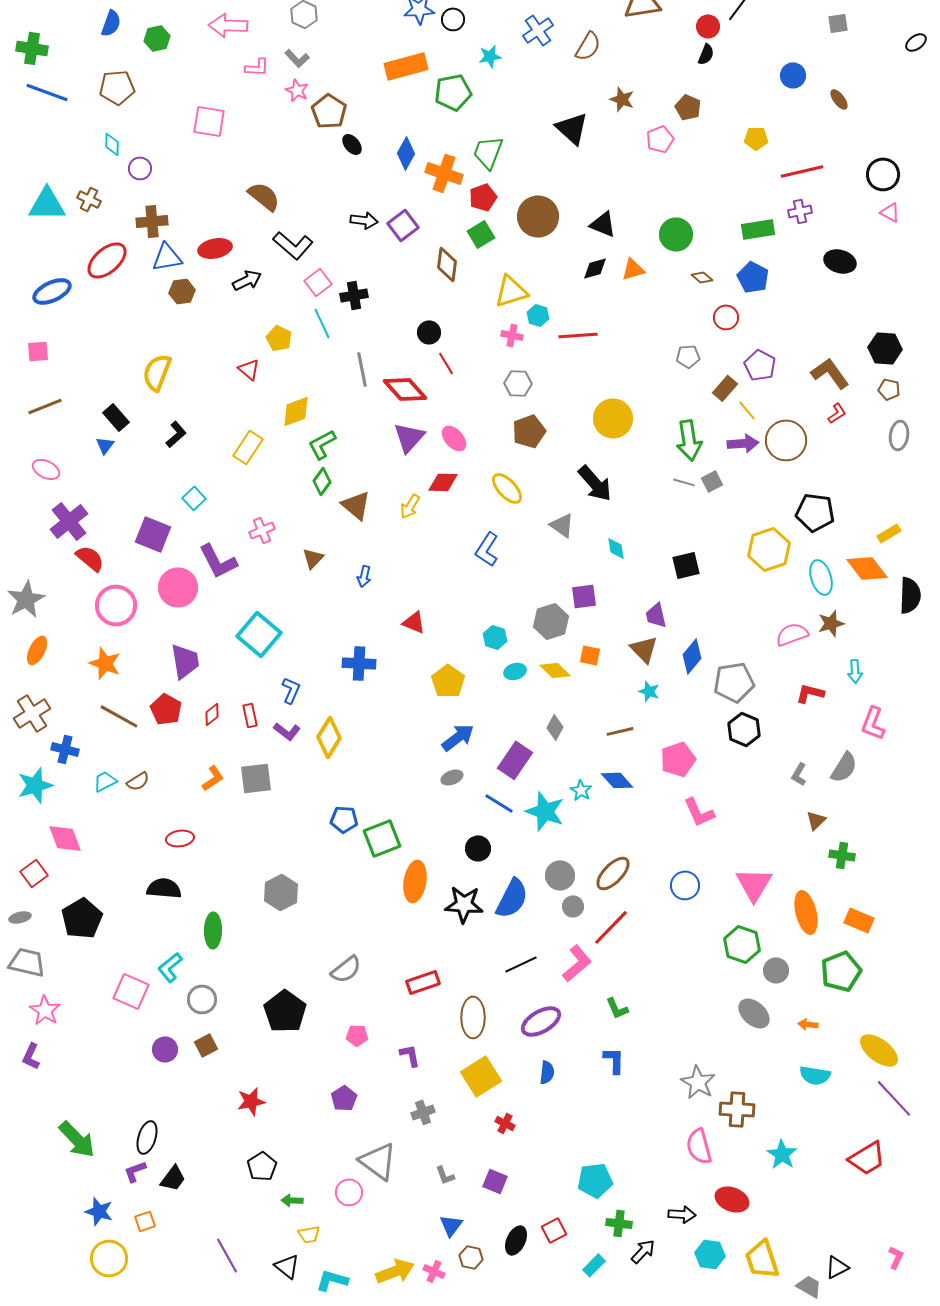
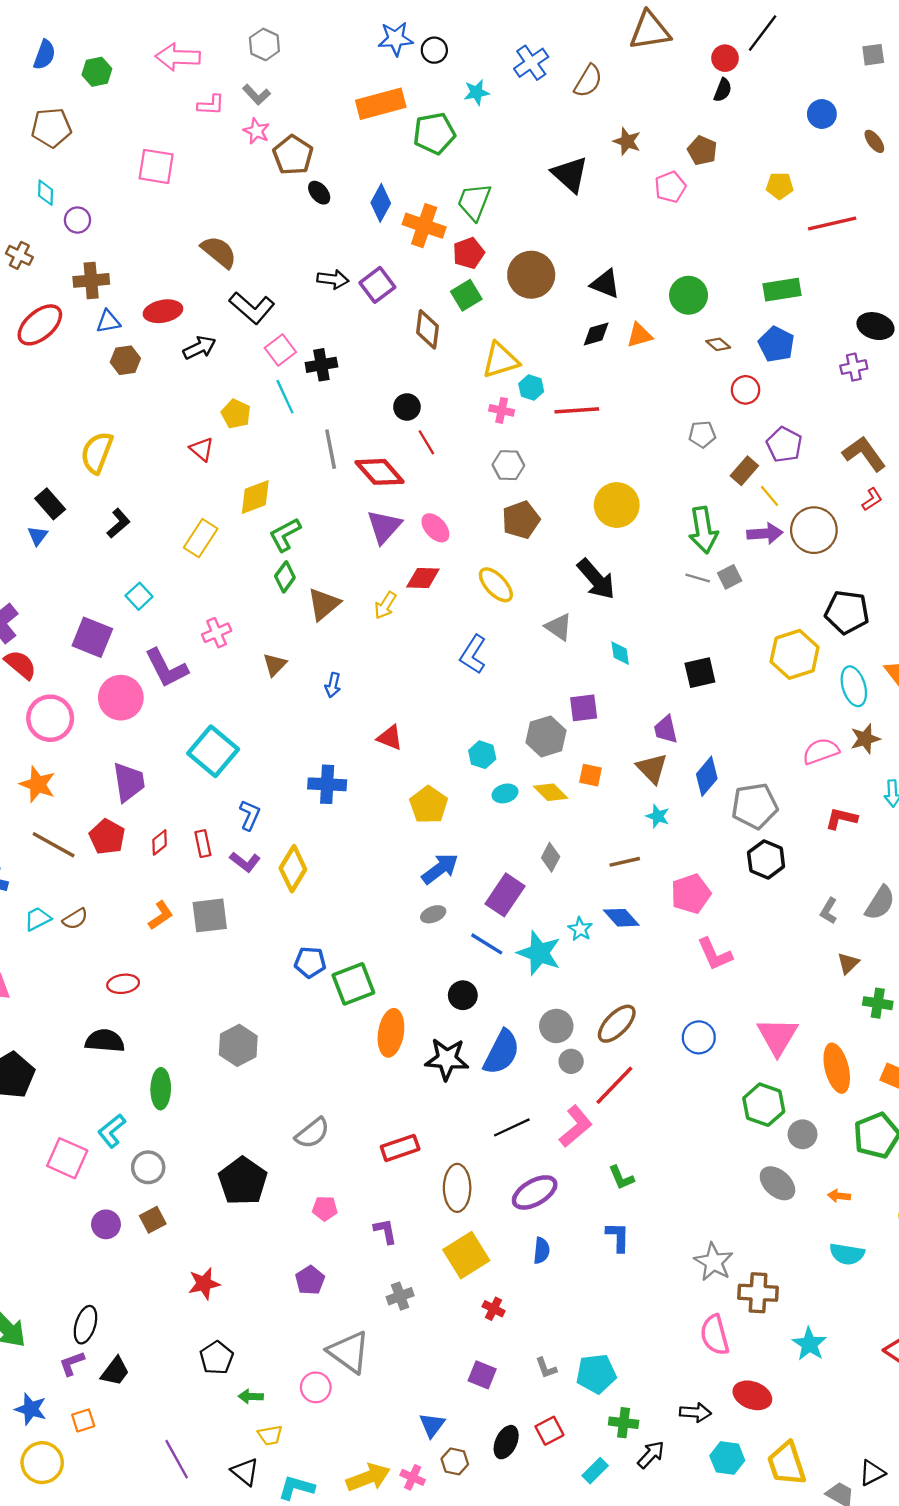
purple cross: (800, 211) -> (854, 367), moved
blue triangle: (167, 257) -> (108, 321), size x0.7
brown triangle: (356, 505) -> (324, 604), turned 40
gray L-shape: (445, 1175) -> (546, 1368), moved

